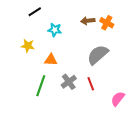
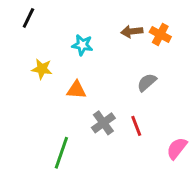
black line: (35, 12) -> (28, 18), moved, turned -32
gray semicircle: (98, 55) -> (147, 82), size x0.6
green line: (41, 86) -> (61, 153), moved

